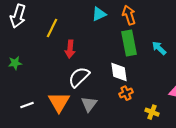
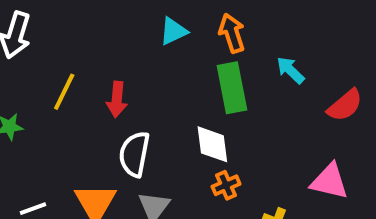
yellow line: (52, 28) -> (64, 92), moved
cyan arrow: (159, 48) -> (290, 70), moved
white semicircle: (79, 77) -> (134, 154), turned -35

